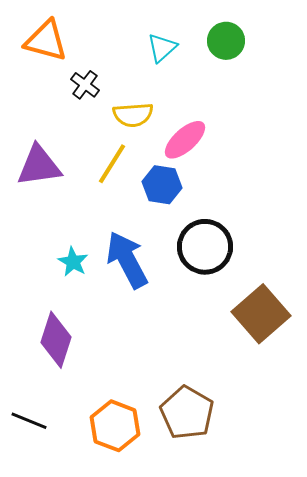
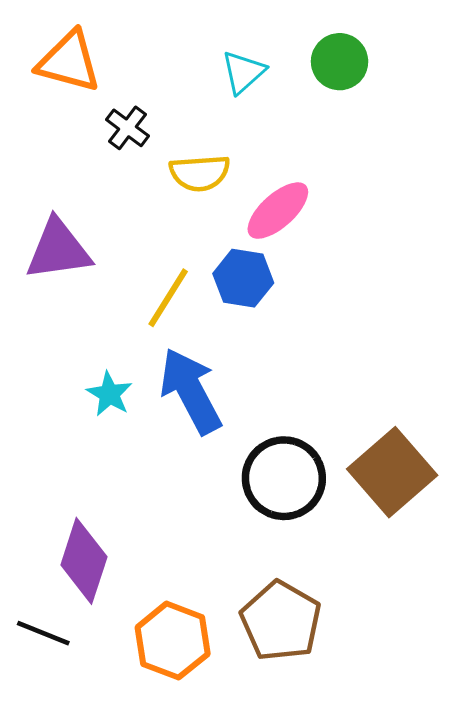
yellow line: (112, 164) -> (168, 298), moved
black circle: (205, 247) -> (284, 478), moved
purple diamond: (56, 340) -> (84, 561), moved

